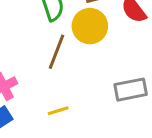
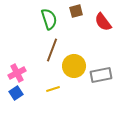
yellow circle: (90, 26) -> (74, 66), moved

